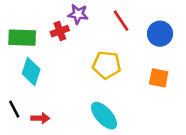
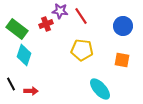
red line: (121, 21) -> (81, 16), moved
green rectangle: (22, 38) -> (17, 29), turned 35
cyan ellipse: (104, 116) -> (100, 89), moved

